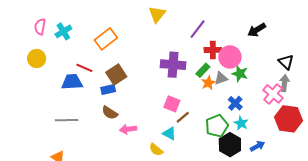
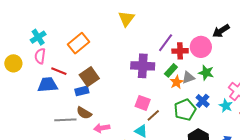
pink semicircle: (40, 27) -> (40, 56), moved
purple line: (198, 29) -> (166, 43), moved
pink circle: (230, 57) -> (201, 47), moved
gray line: (67, 120) -> (65, 120), moved
cyan star: (241, 123) -> (226, 106), moved
green pentagon: (217, 126) -> (185, 110), moved

